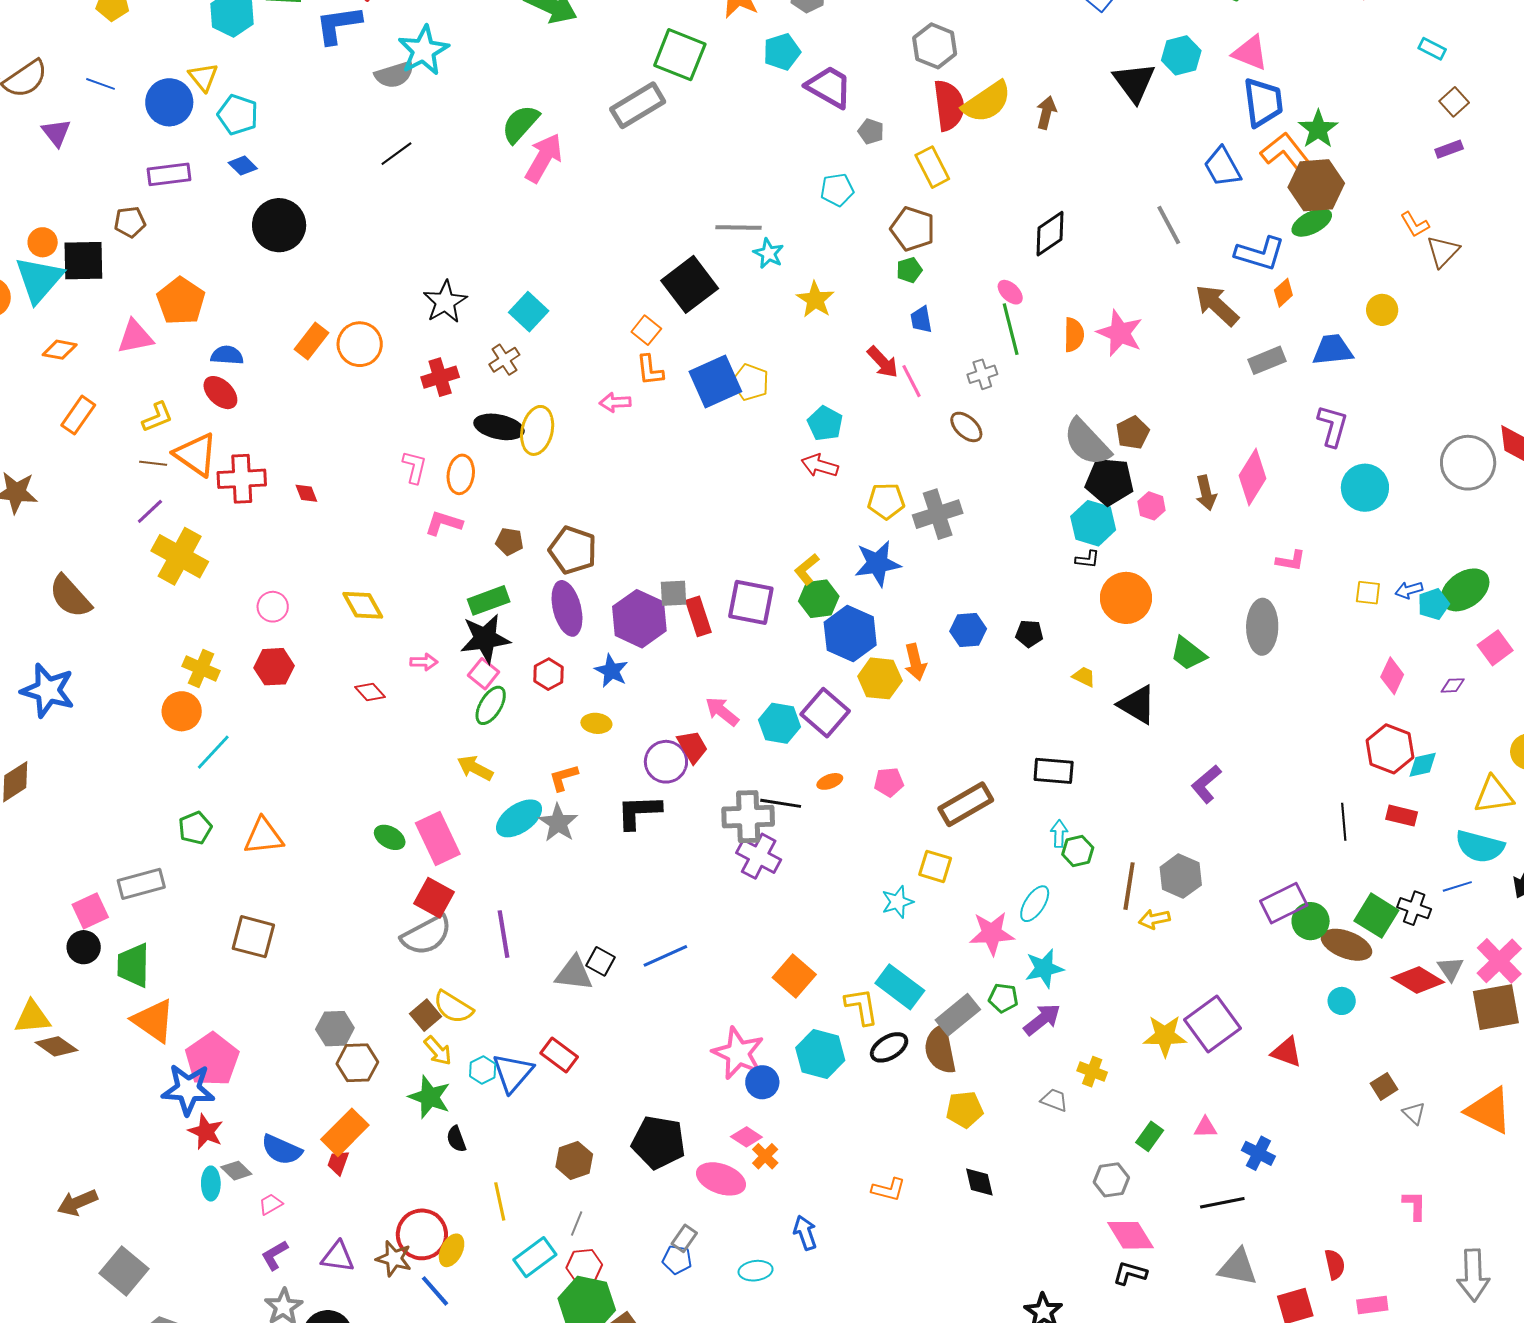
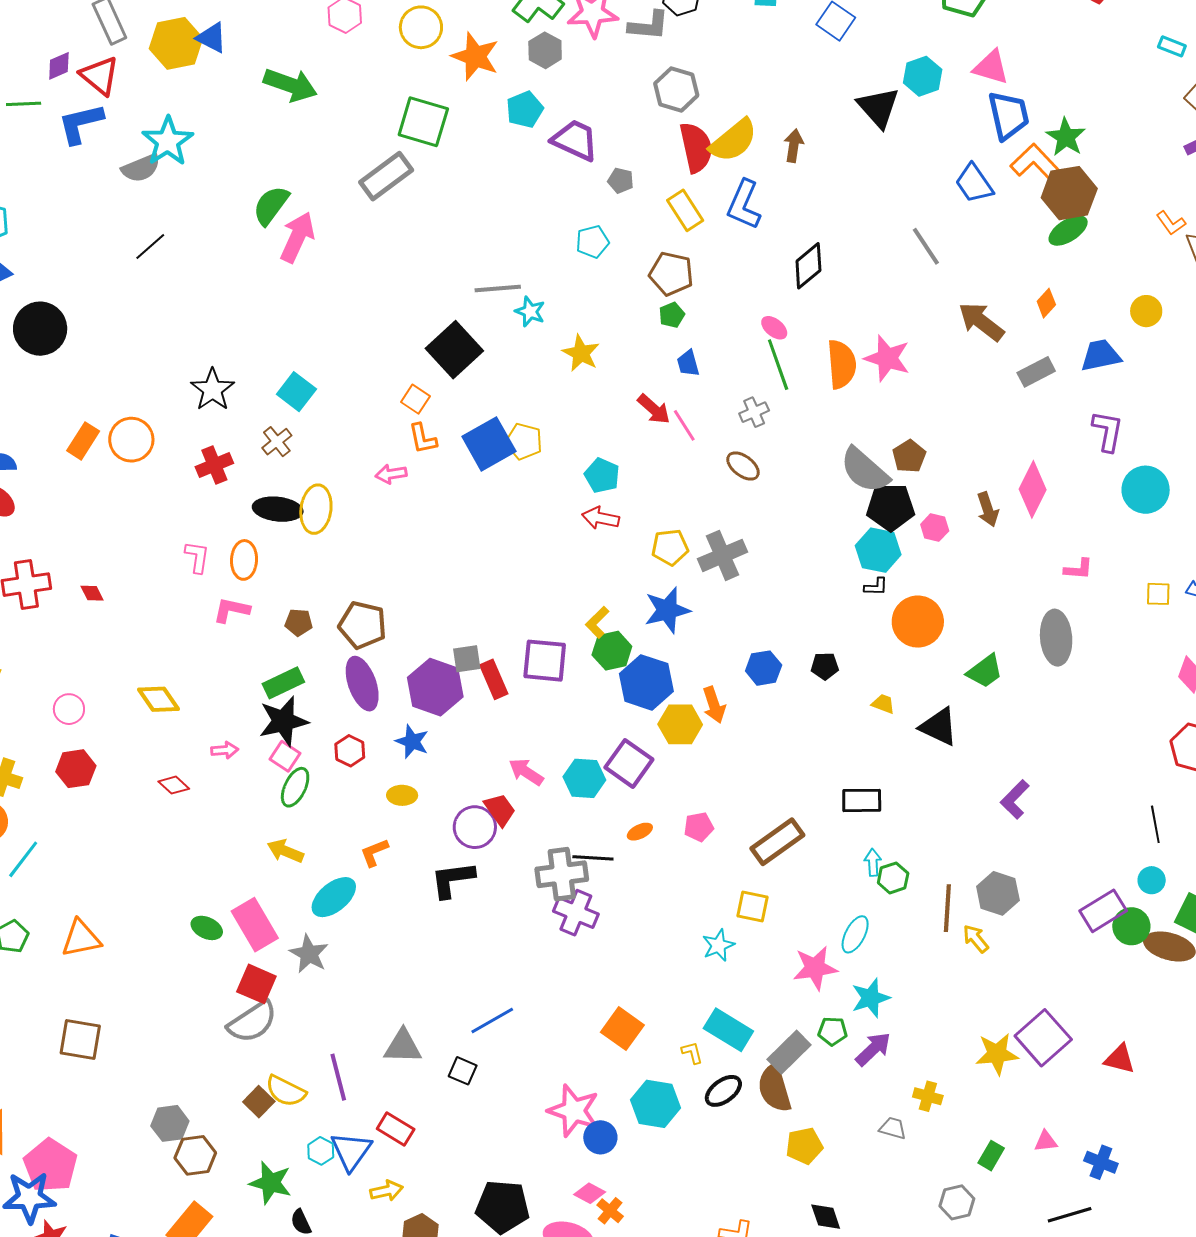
blue L-shape: (1260, 254) -> (744, 205), moved, turned 102
orange semicircle: (1074, 335) -> (842, 364), size x1.4
green trapezoid: (1188, 654) -> (985, 671), turned -69
gray star: (558, 823) -> (309, 954), moved
yellow arrow: (1154, 919) -> (976, 939), turned 68
purple line: (503, 934) -> (338, 1077), moved
black square: (601, 961) -> (463, 1071), moved
cyan circle: (1342, 1001) -> (1152, 880), moved
yellow L-shape: (861, 1006) -> (692, 1053), size x0.6
yellow arrow: (438, 1051) -> (387, 1191), moved, turned -56

